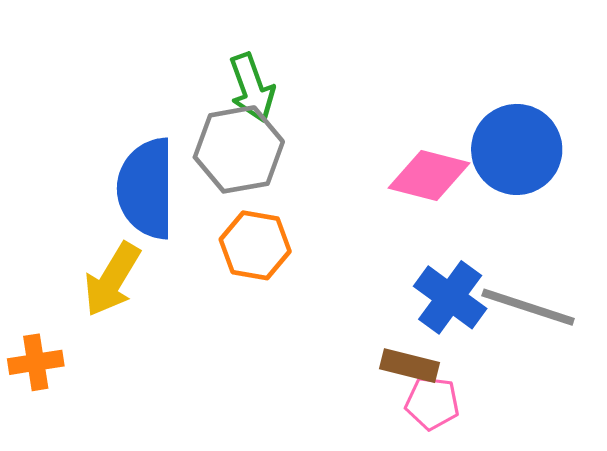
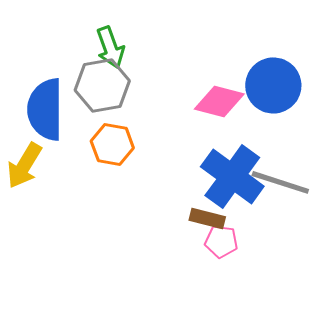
blue cross: (450, 297) -> (232, 176), size x1.4

